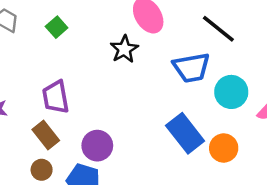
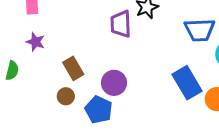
purple trapezoid: (56, 97) -> (121, 24), moved

